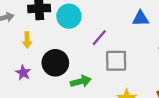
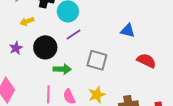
purple line: (99, 38) -> (74, 35), moved
yellow arrow: (27, 40) -> (27, 21), turned 56

